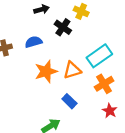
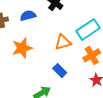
orange star: (46, 71) -> (22, 48), moved

